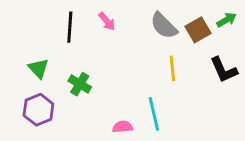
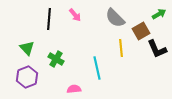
brown square: (198, 30) -> (141, 31), moved
cyan line: (154, 114) -> (97, 68), moved
pink semicircle: (122, 127) -> (74, 89), moved

